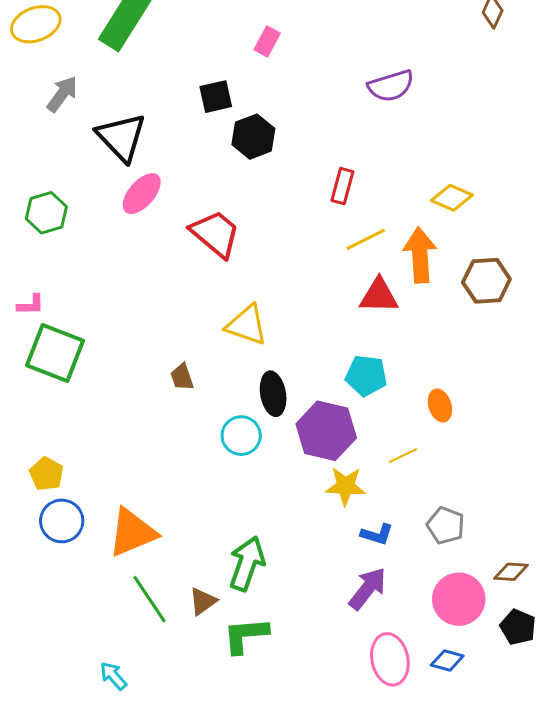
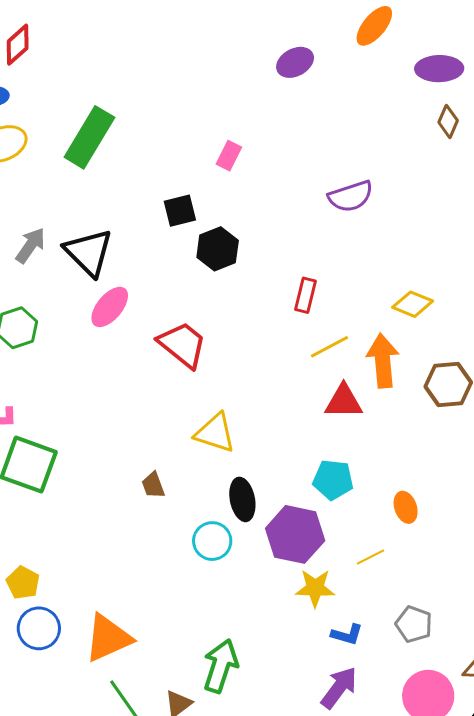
gray arrow: (62, 94) -> (30, 245), moved

